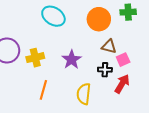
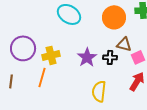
black cross: (105, 70) -> (110, 57), moved
orange line: (43, 90) -> (42, 77), moved

